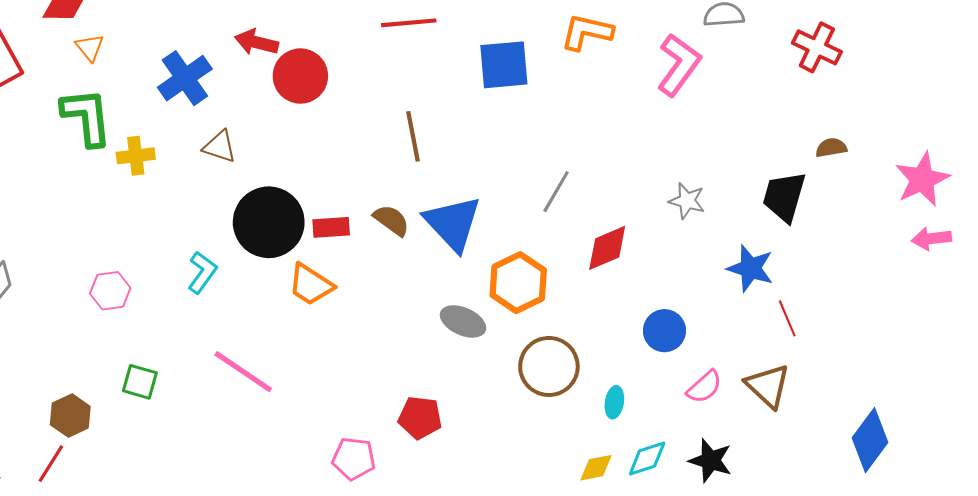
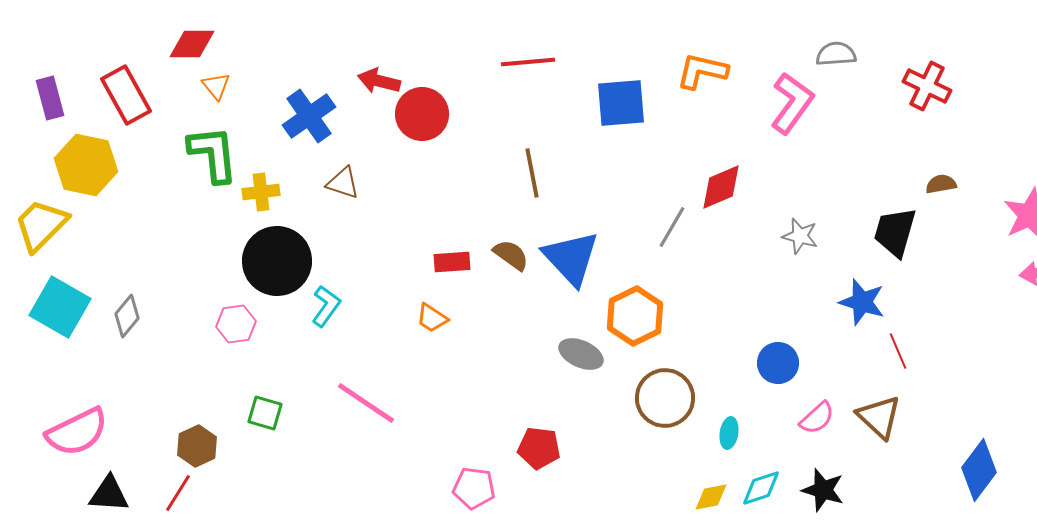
black circle: (269, 222) -> (277, 261), moved
red diamond: (607, 248) -> (721, 187), moved
orange trapezoid: (311, 285) -> (432, 318), size x0.7

